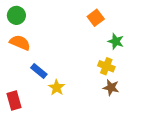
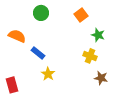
green circle: (16, 15) -> (41, 13), moved
blue rectangle: (39, 71) -> (38, 53), moved
brown star: (111, 88) -> (101, 78), moved

